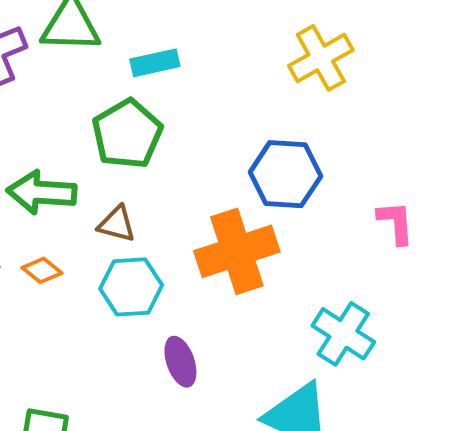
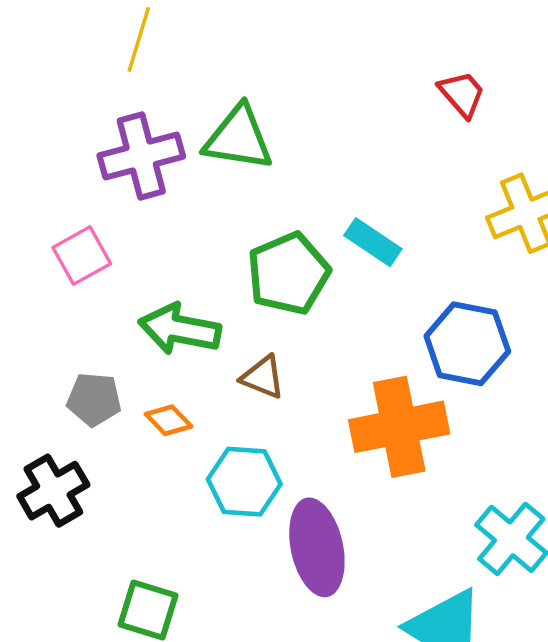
cyan rectangle: (155, 63) -> (373, 242), moved, turned 39
cyan hexagon: (131, 287) -> (244, 482), moved
purple ellipse: (180, 362) -> (317, 547), size x1.6

